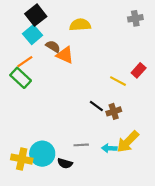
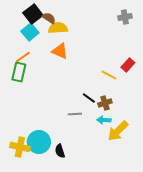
yellow semicircle: (80, 25) -> (58, 28), moved
brown semicircle: (53, 46) -> (49, 18), moved
green rectangle: (21, 78) -> (19, 72), turned 60
gray line: (81, 145) -> (75, 114), moved
cyan arrow: (109, 148) -> (104, 120), moved
black semicircle: (65, 163) -> (60, 151), turned 56

